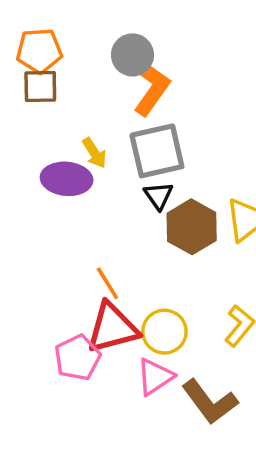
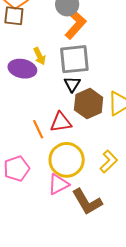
red triangle: (112, 328) -> (61, 122), moved, size x0.7
yellow circle: (164, 332) -> (67, 160), size x1.4

